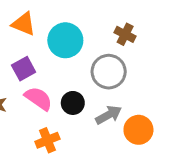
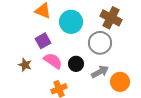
brown cross: (125, 34) -> (111, 18), size x1.5

